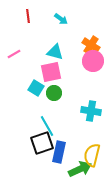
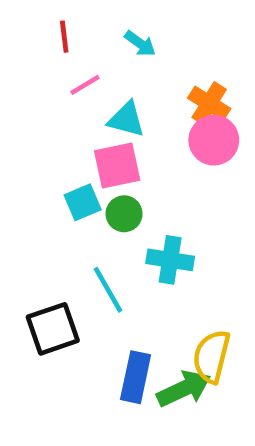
pink line: (14, 54) -> (85, 85), moved
cyan square: (36, 88) -> (83, 202), turned 35
cyan cross: (91, 111) -> (170, 260), moved
black square: (42, 143) -> (53, 329), moved
blue rectangle: (59, 152) -> (136, 377), moved

